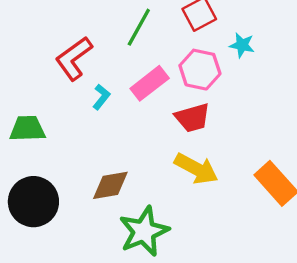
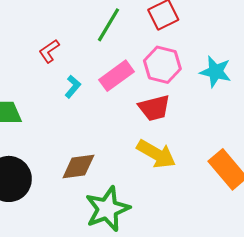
cyan star: (242, 45) -> (216, 72), moved, size x1.4
red L-shape: (74, 58) -> (49, 51), size x0.6

